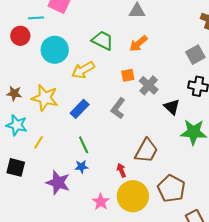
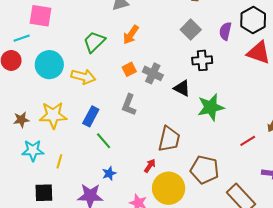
green trapezoid: (102, 40) -> (94, 42), turned -55
yellow arrow: (83, 70) -> (83, 77), turned -120
green line: (84, 145) -> (104, 141), moved
red arrow: (121, 170) -> (150, 166), turned 72

